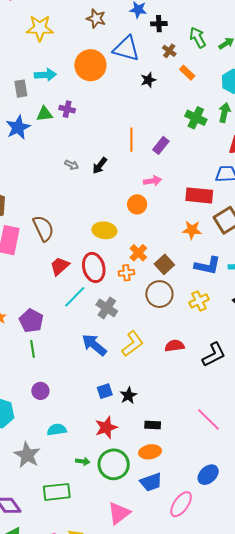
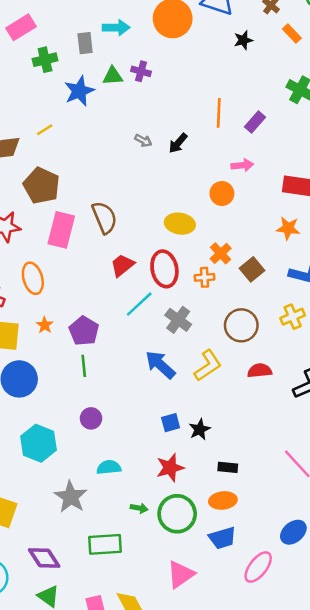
brown circle: (159, 294) -> (241, 325), moved

